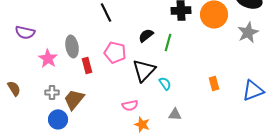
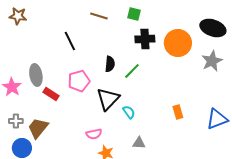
black semicircle: (146, 35) -> (110, 64), turned 133
green line: (168, 42) -> (132, 71), turned 30
pink pentagon: (115, 52) -> (79, 81), turned -30
red rectangle: (87, 65) -> (51, 94), turned -42

